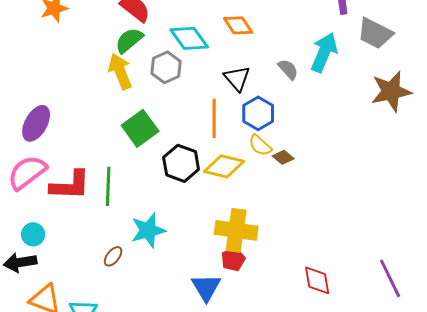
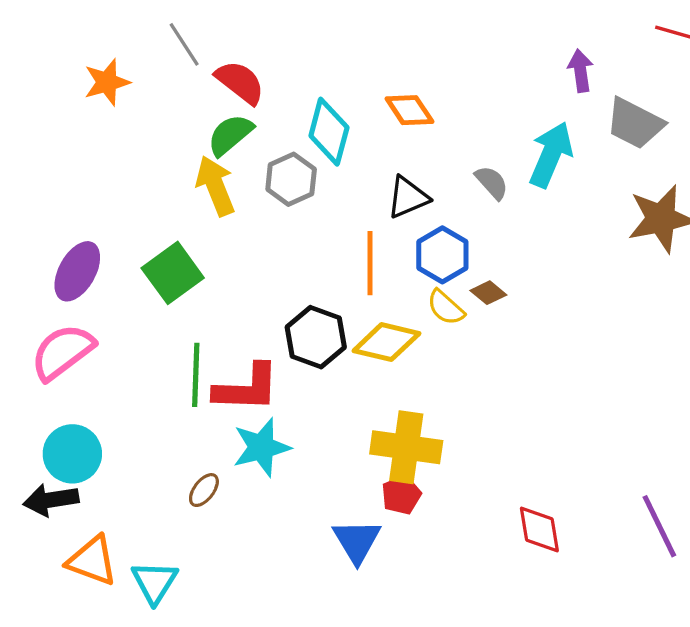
cyan diamond: (189, 38) -> (329, 132), turned 51
black triangle: (237, 78) -> (408, 197), turned 48
green square: (140, 128) -> (173, 273), moved
brown diamond: (283, 157) -> (488, 293), moved
red L-shape: (70, 185) -> (247, 388), moved
cyan circle: (33, 234) -> (72, 454), size x1.5

